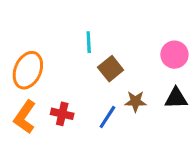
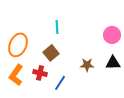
brown square: (111, 69) -> (51, 53), moved
blue line: (107, 117) -> (60, 83), moved

